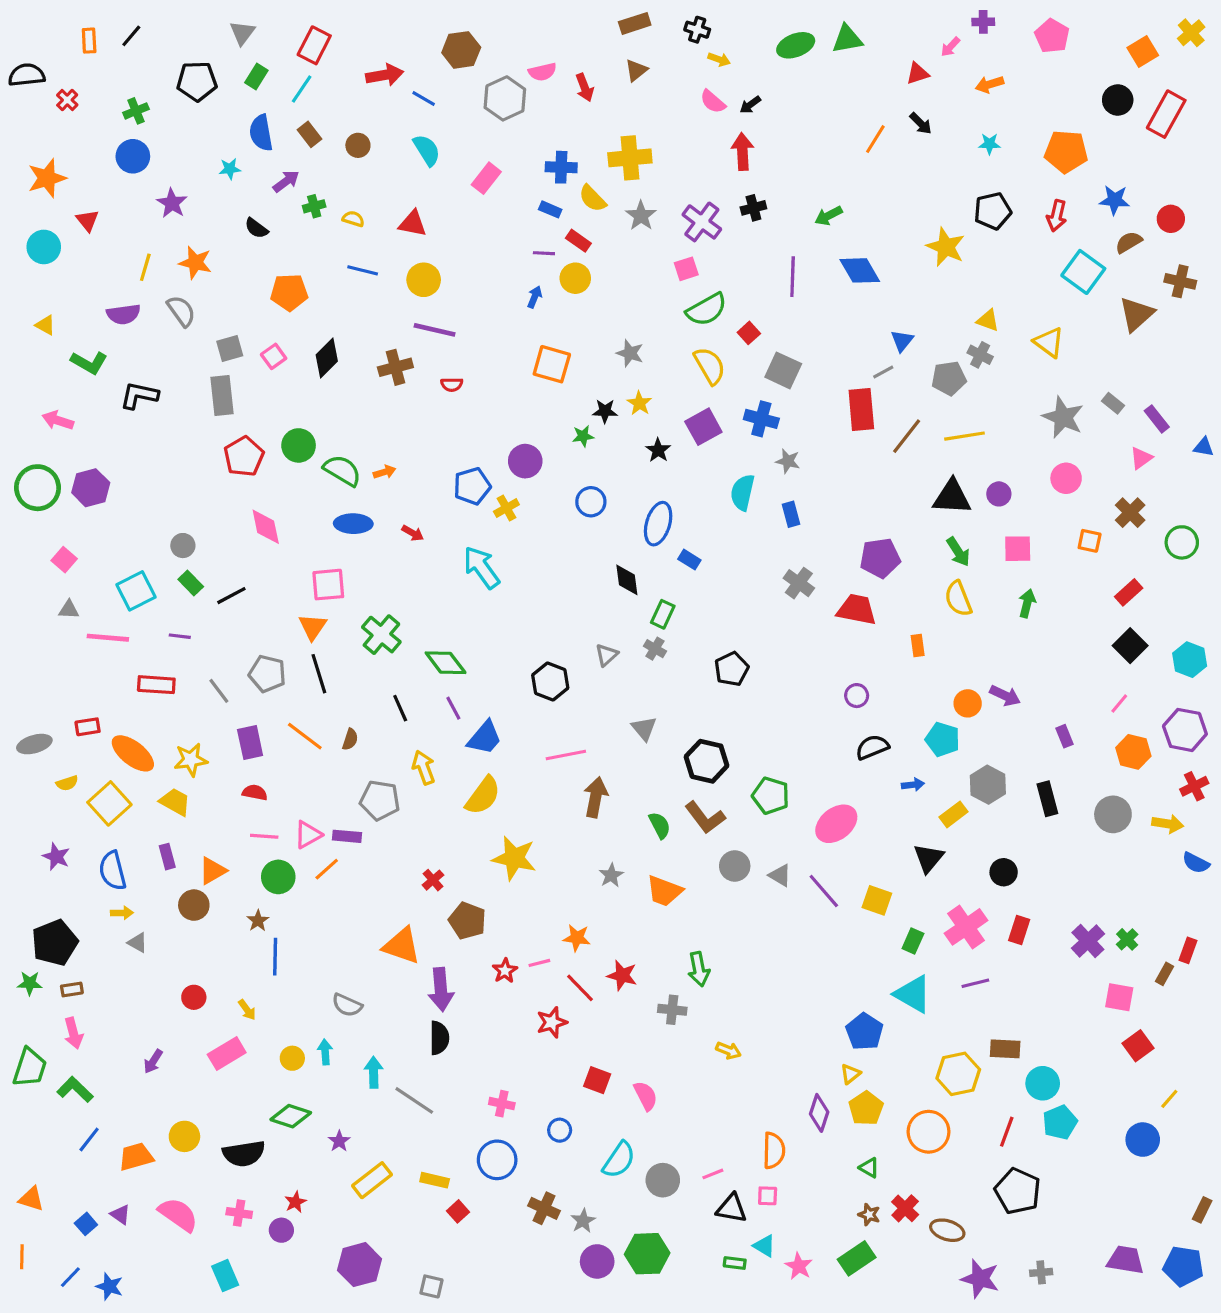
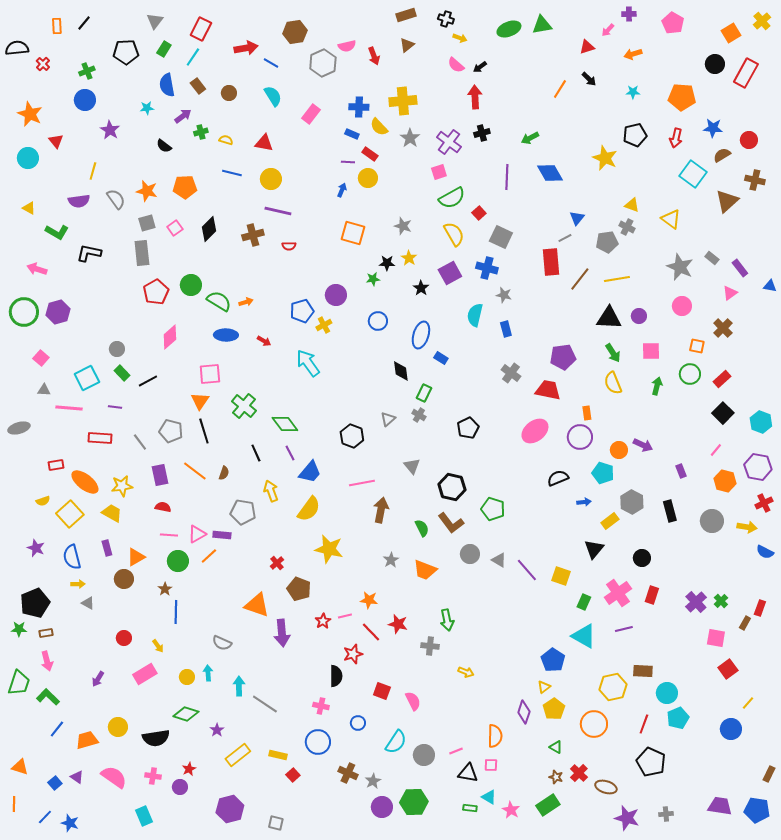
orange star: (47, 178) -> (30, 114), turned -30
orange star: (195, 263) -> (147, 191), moved
pink diamond: (266, 527) -> (170, 337), turned 60
green circle: (1182, 542) -> (690, 374), moved
purple circle: (857, 696) -> (580, 437), moved, size x1.6
gray ellipse: (34, 744) -> (19, 428), moved
pink ellipse: (836, 824) -> (535, 431), moved
black semicircle: (439, 1038) -> (336, 676), moved

